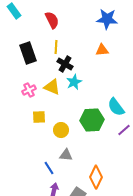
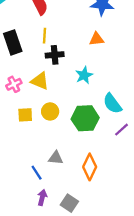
black cross: (65, 64) -> (55, 55), turned -35
cyan star: (74, 82) -> (84, 75), moved
yellow circle: (61, 130) -> (50, 111), moved
orange diamond: (96, 177) -> (90, 167), moved

